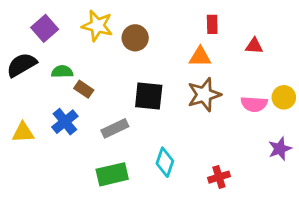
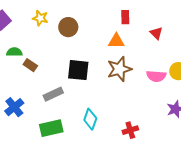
yellow star: (97, 26) -> (40, 18), size x0.7
red triangle: (254, 46) -> (156, 33), turned 40
blue cross: (65, 122) -> (14, 107), moved

